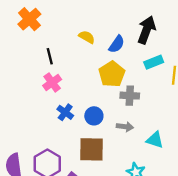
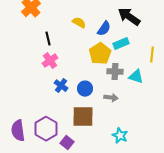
black arrow: (147, 30) -> (129, 17), turned -75
cyan rectangle: (154, 62) -> (121, 44), moved
cyan triangle: (155, 140) -> (136, 77), moved

